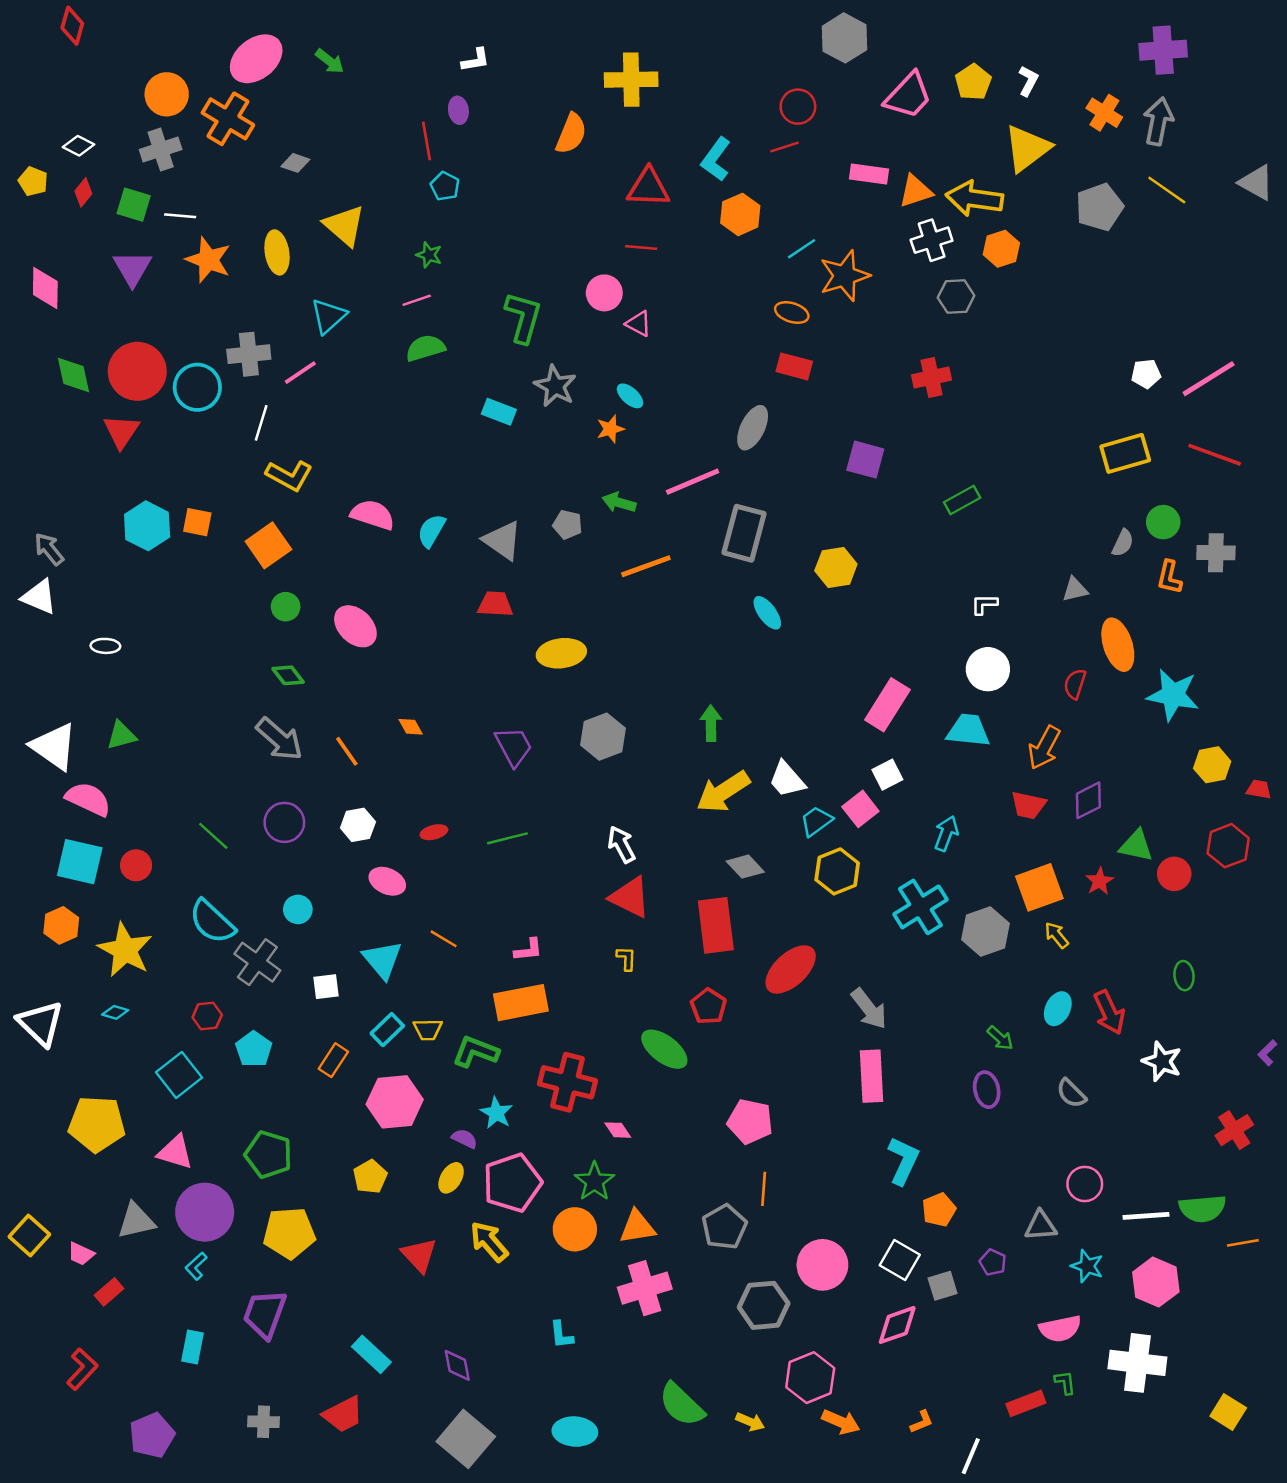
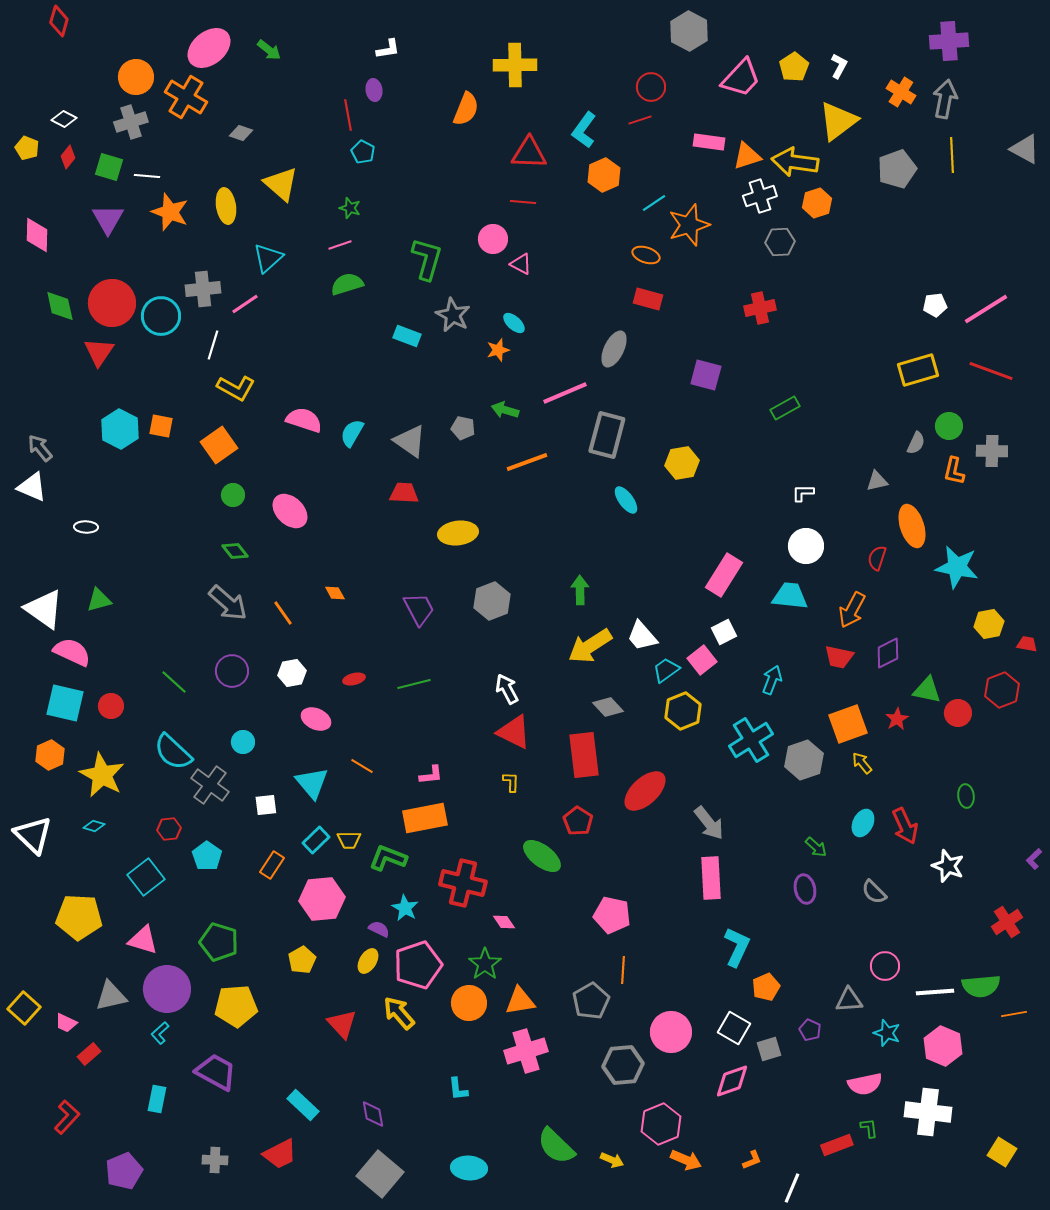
yellow line: (1167, 190) -> (952, 155), turned 52
purple trapezoid: (265, 1314) -> (216, 1072), turned 99

